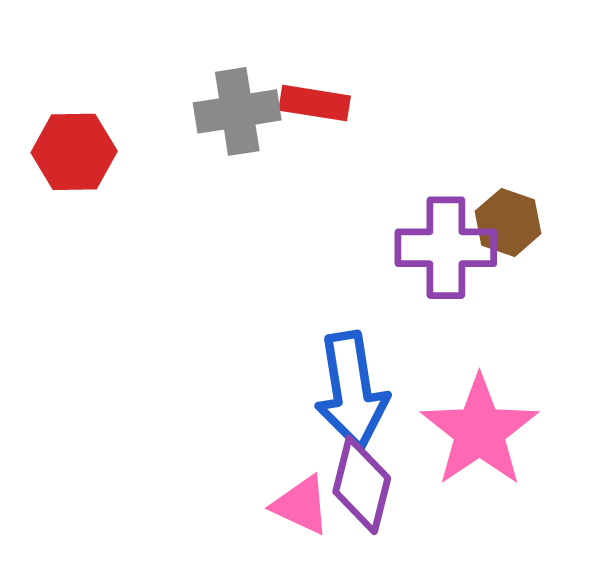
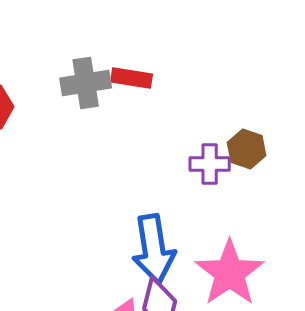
purple cross: (446, 248) -> (210, 164), size x0.7

